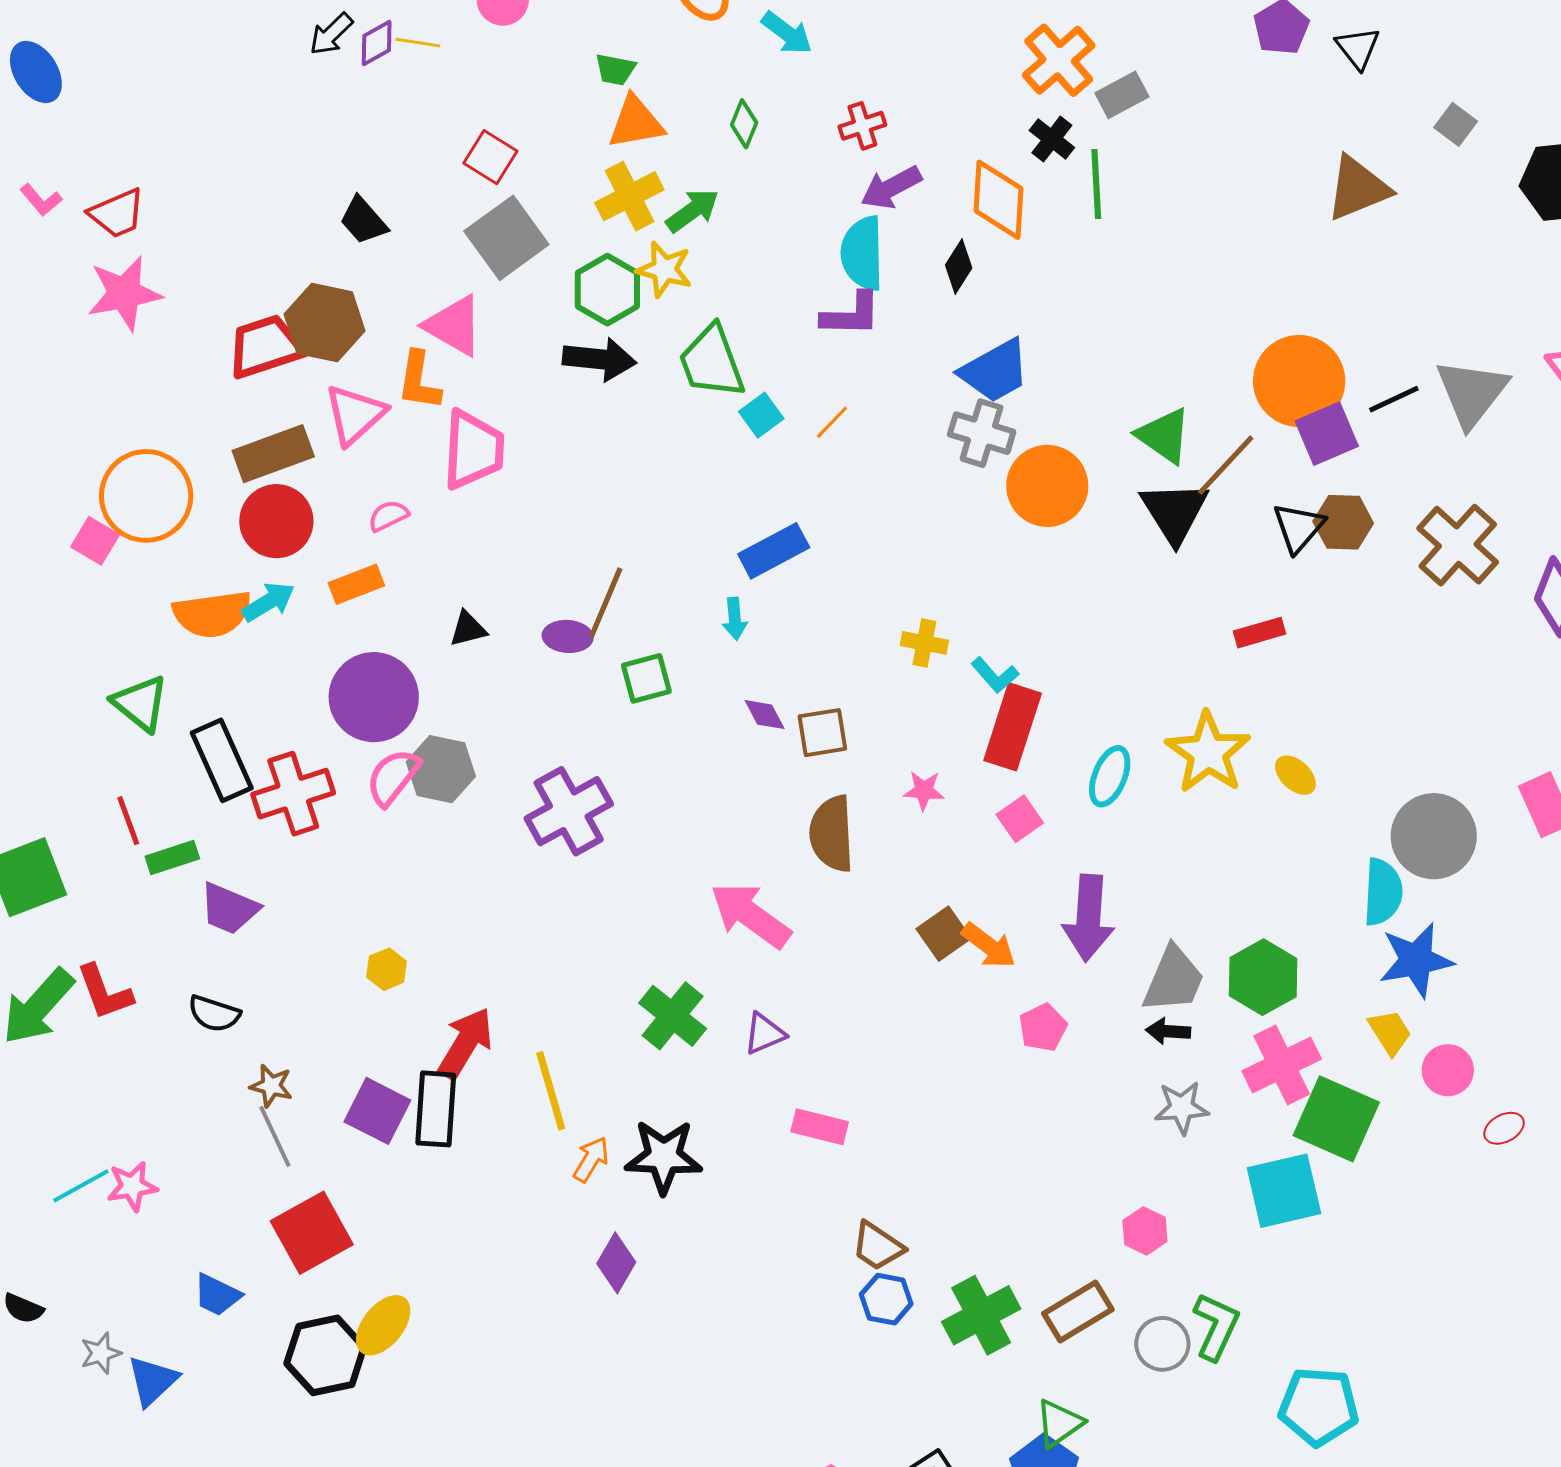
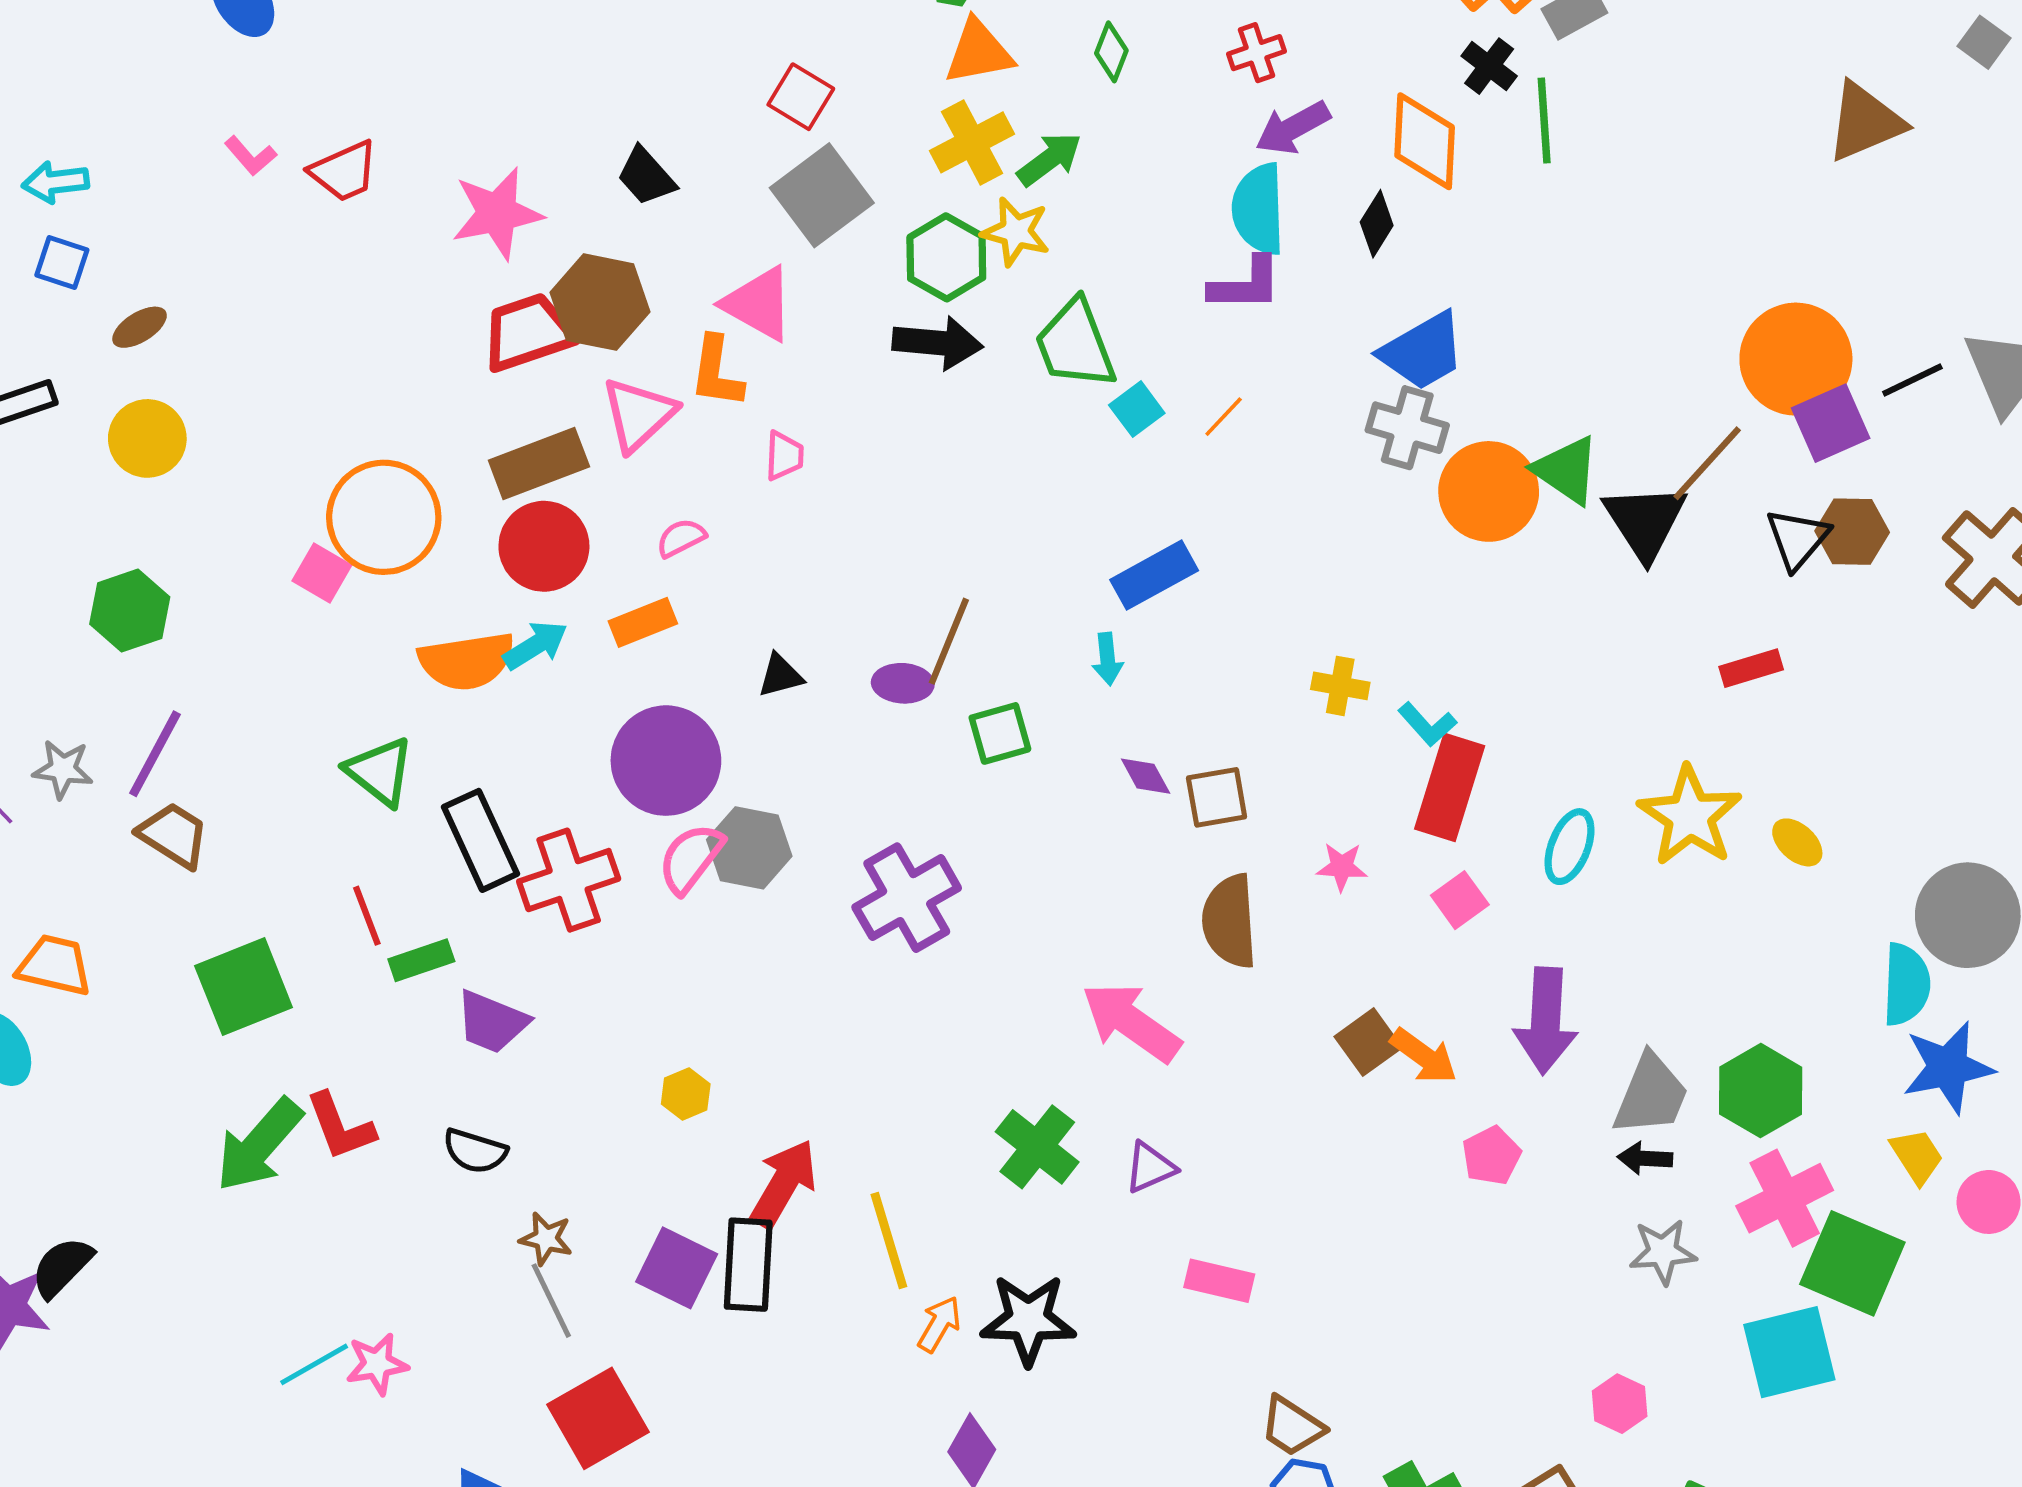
pink star: (124, 293) -> (497, 213), moved
green triangle: (1164, 436) -> (1566, 470), moved
pink trapezoid: (473, 450) -> (784, 456), size x0.5

